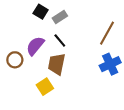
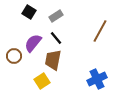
black square: (41, 12) -> (29, 12), moved
blue cross: (110, 64) -> (97, 79), moved

